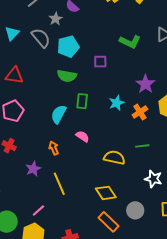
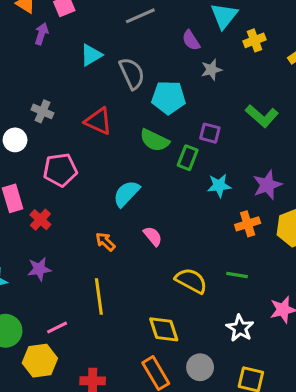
gray star: (56, 19) -> (211, 70), moved
red triangle: (14, 75) -> (98, 121), moved
green rectangle: (82, 101) -> (188, 158), moved
cyan star: (117, 103) -> (219, 186), moved
orange arrow: (54, 148) -> (105, 242), turned -40
purple star: (33, 169) -> (39, 269), moved

